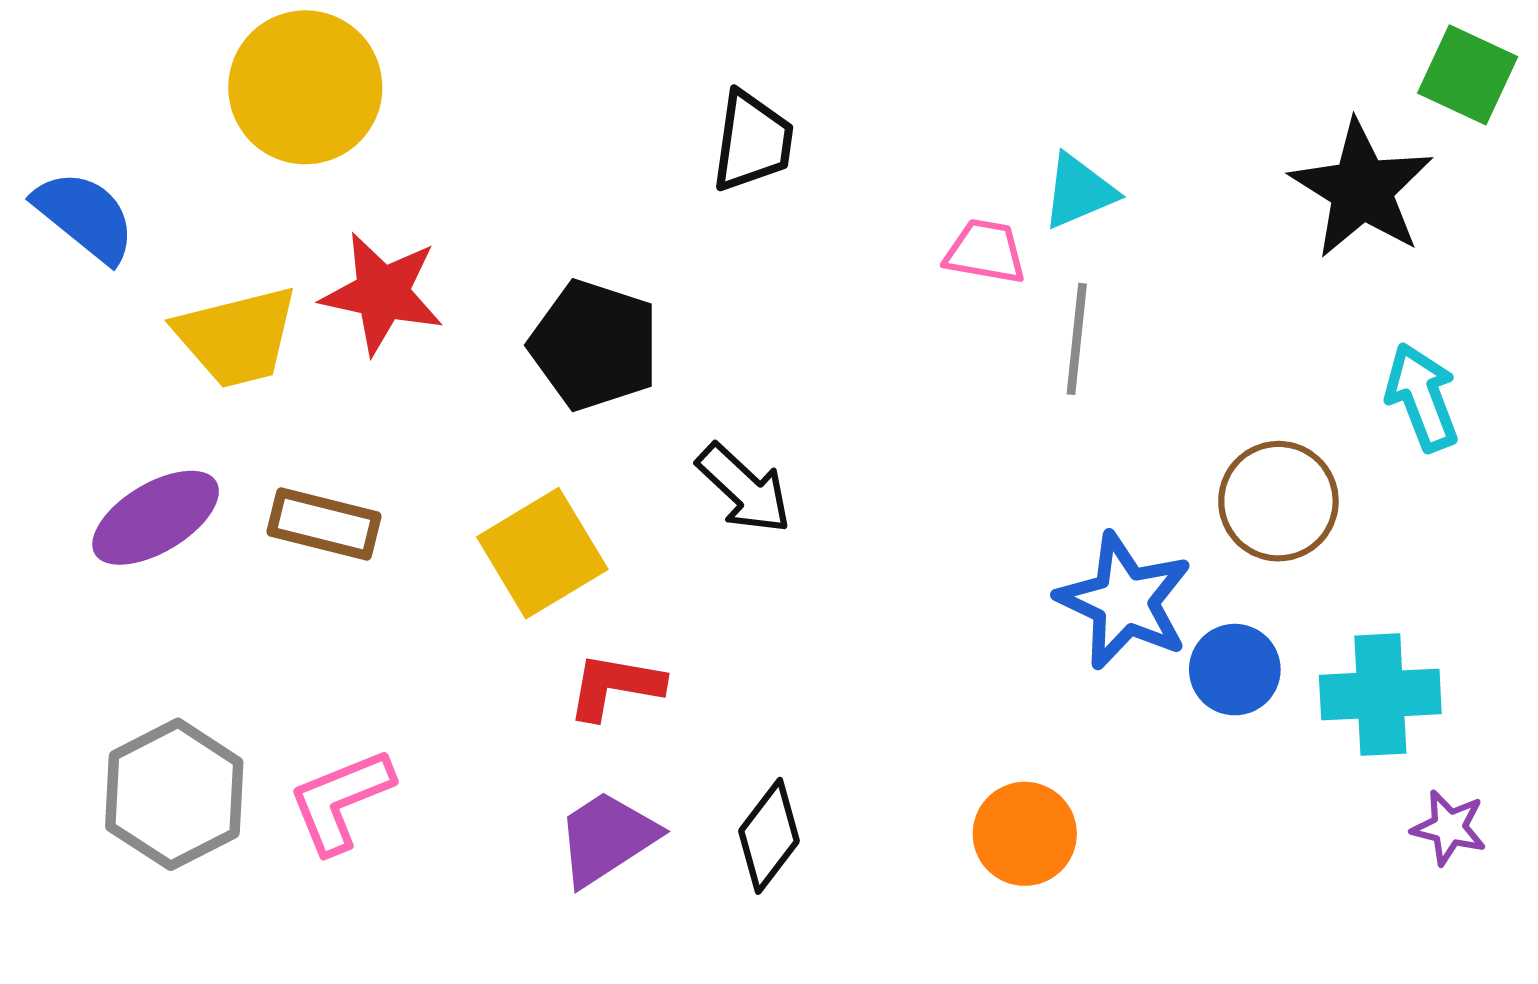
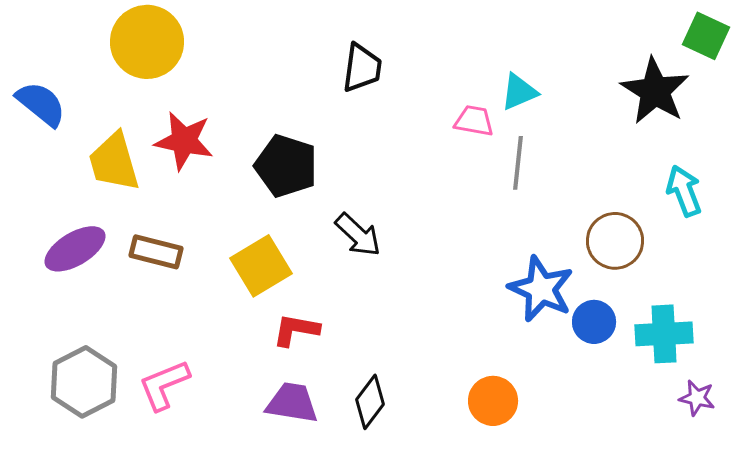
yellow trapezoid: (237, 337) -> (114, 162), turned 88
purple trapezoid: (607, 838) -> (292, 403), turned 42

